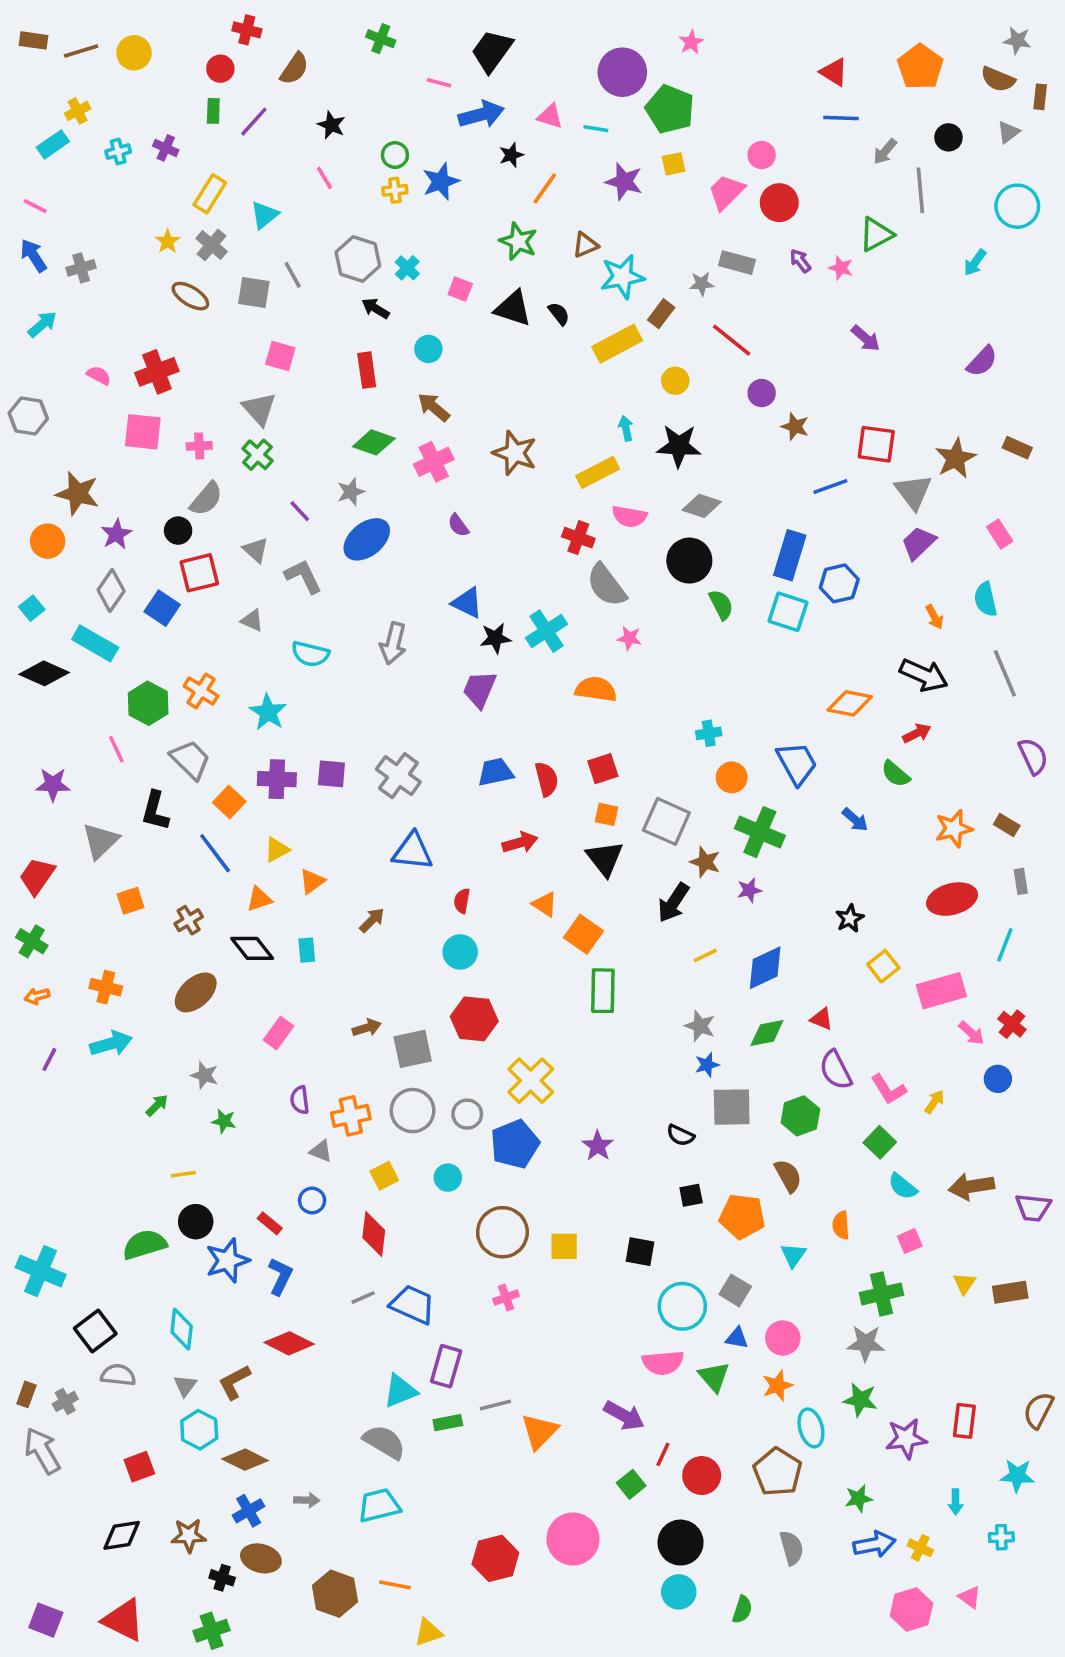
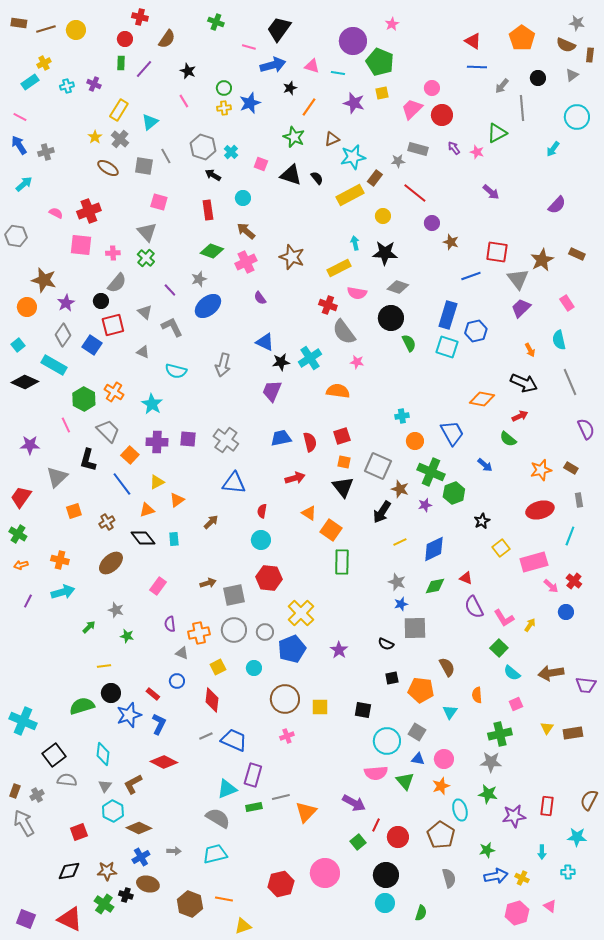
green hexagon: (800, 1116) -> (454, 493), moved
green cross: (212, 1631) -> (104, 904), moved, turned -36

